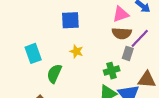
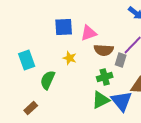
pink triangle: (121, 14) -> (89, 33), moved
brown semicircle: (122, 33) -> (104, 50), moved

